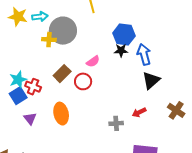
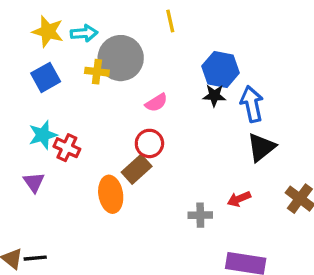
pink semicircle: (93, 61) -> (156, 103), moved
brown rectangle: (62, 74) -> (137, 169), moved
blue square: (18, 96) -> (46, 77), moved
purple triangle: (30, 119) -> (34, 182), moved

